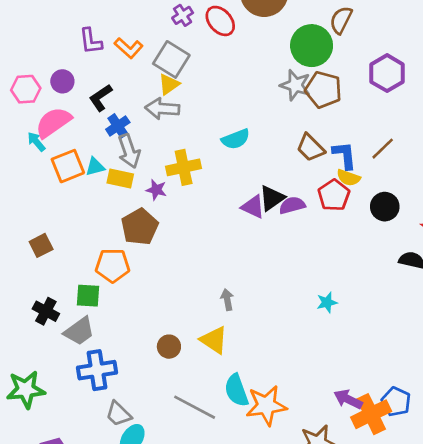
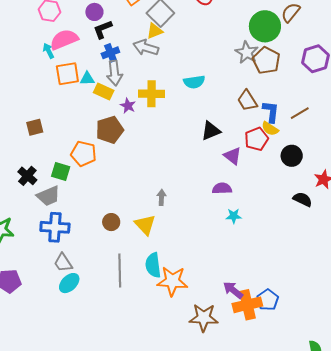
purple circle: (62, 81) -> (94, 12), moved
purple semicircle: (292, 205) -> (222, 188), moved
purple triangle: (253, 207) -> (233, 156), moved
gray line: (195, 407) -> (120, 271), turned 48

